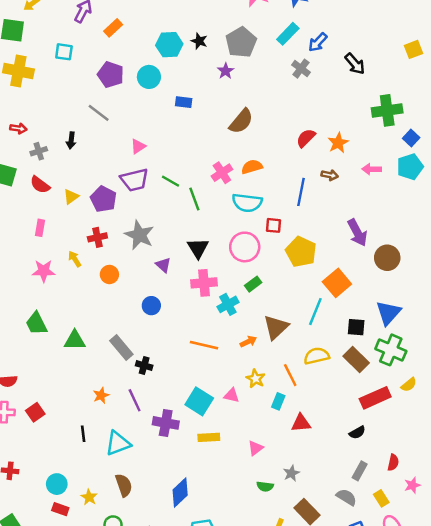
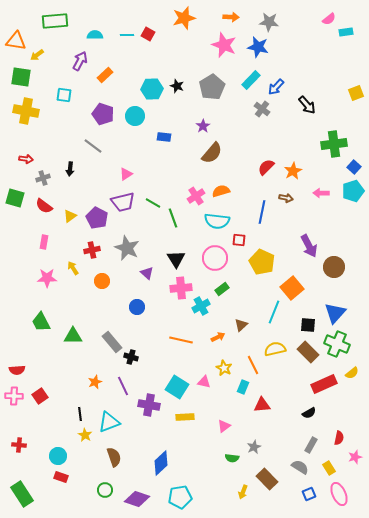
purple star: (226, 71) -> (203, 126), moved
brown triangle: (276, 327) -> (241, 325), size x0.6
yellow star: (89, 497) -> (85, 435), moved

